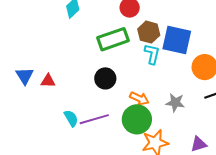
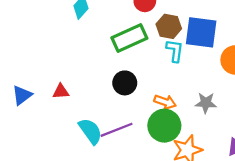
blue triangle: (25, 76) -> (22, 95), moved, turned 30
cyan semicircle: (71, 118) -> (90, 131), size x1.4

